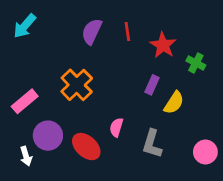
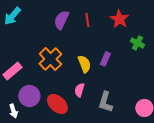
red star: (163, 45) -> (119, 19), moved
yellow semicircle: (174, 103) -> (84, 64), moved, turned -54

